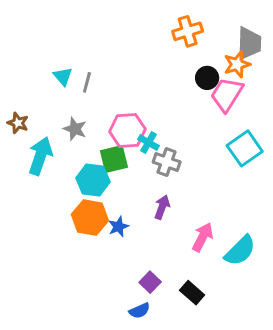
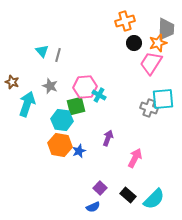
black circle: (207, 78) -> (134, 43), moved
cyan square: (245, 148) -> (163, 99), turned 30
gray cross: (167, 162) -> (149, 108), moved
cyan semicircle: (240, 251) -> (154, 199), moved

